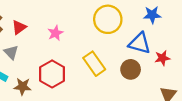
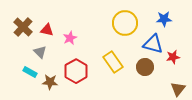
red triangle: (19, 27) -> (47, 30), turned 48
pink star: (55, 33) -> (70, 38), moved

